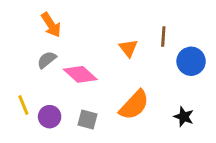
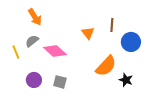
yellow line: (23, 105) -> (16, 52), moved
orange semicircle: (134, 105) -> (106, 66), moved

